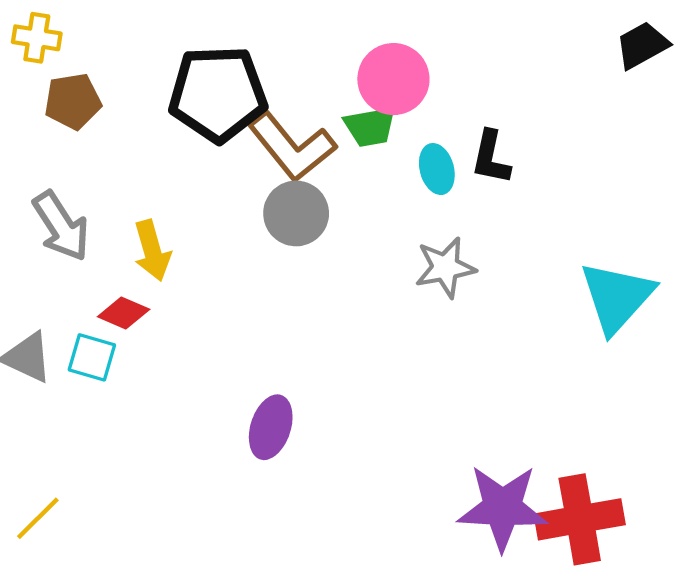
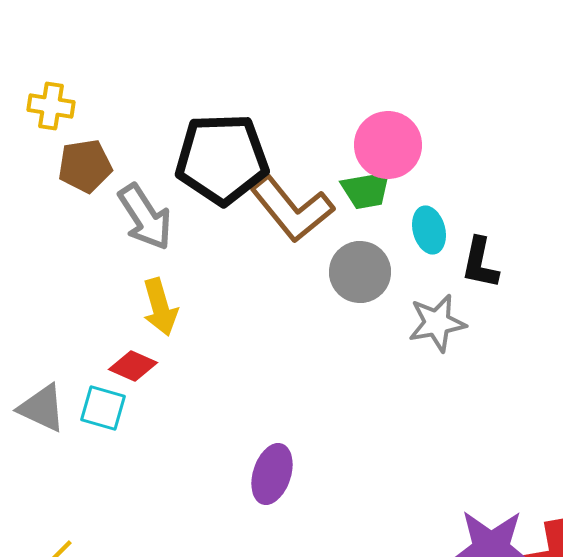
black L-shape: (491, 157) -> (480, 263), moved
gray circle: (296, 213) -> (360, 272), moved
gray arrow: (61, 226) -> (145, 217), moved

